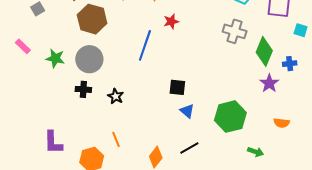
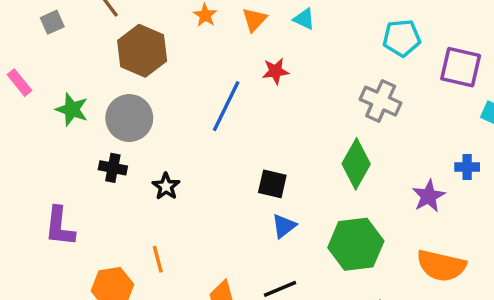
green diamond: (264, 51) -> (356, 164), moved
blue triangle: (187, 111) -> (284, 226), turned 35
orange semicircle: (282, 123) -> (441, 266), size x1.8
purple L-shape: (53, 142) -> (60, 226), moved

